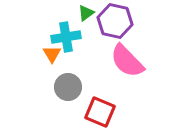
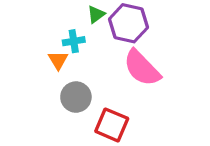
cyan cross: (66, 37) -> (74, 41), size x0.7

